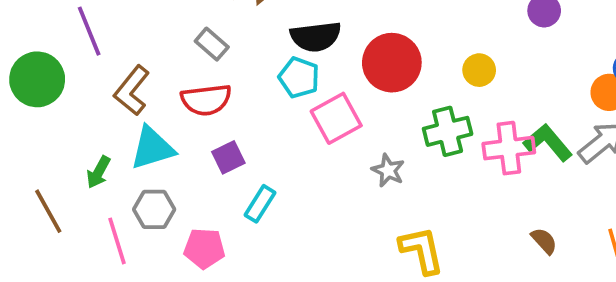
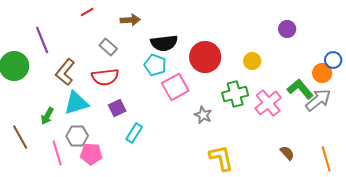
green L-shape: (548, 143) -> (300, 89), moved
pink cross: (509, 148) -> (268, 103), turned -32
pink pentagon: (204, 248) -> (91, 154), moved

